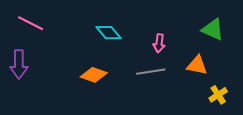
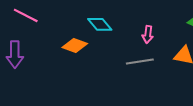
orange diamond: (94, 75) -> (75, 45), moved

